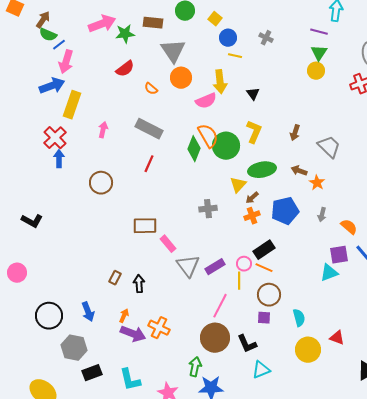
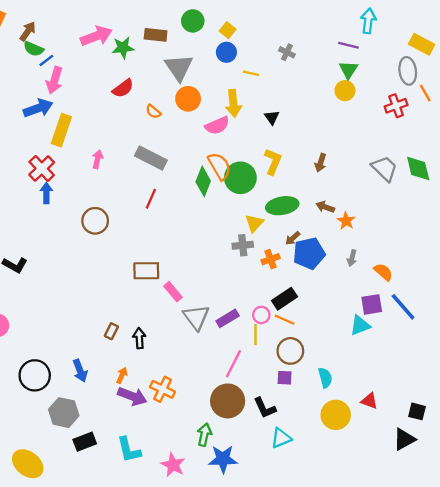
blue circle: (228, 38) -> (226, 52), moved
gray trapezoid: (329, 147) -> (384, 169), moved
brown arrow: (252, 198) -> (293, 238), moved
gray cross: (208, 209) -> (243, 245), moved

